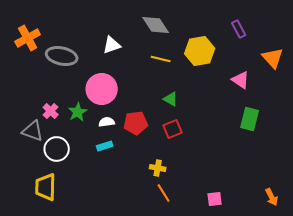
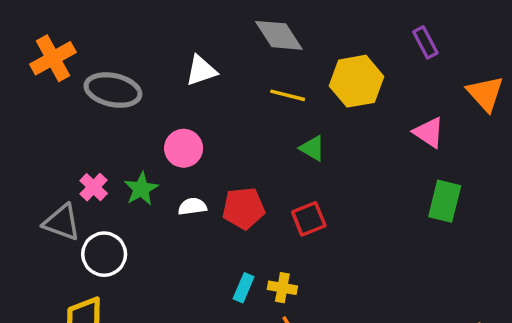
pink circle: (102, 89) -> (184, 148), size x0.7
green triangle: (171, 99) -> (312, 148), moved
cyan rectangle: (105, 146) -> (244, 288), moved, turned -49

